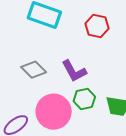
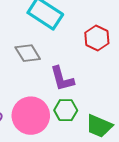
gray diamond: (34, 70) -> (28, 53), moved

